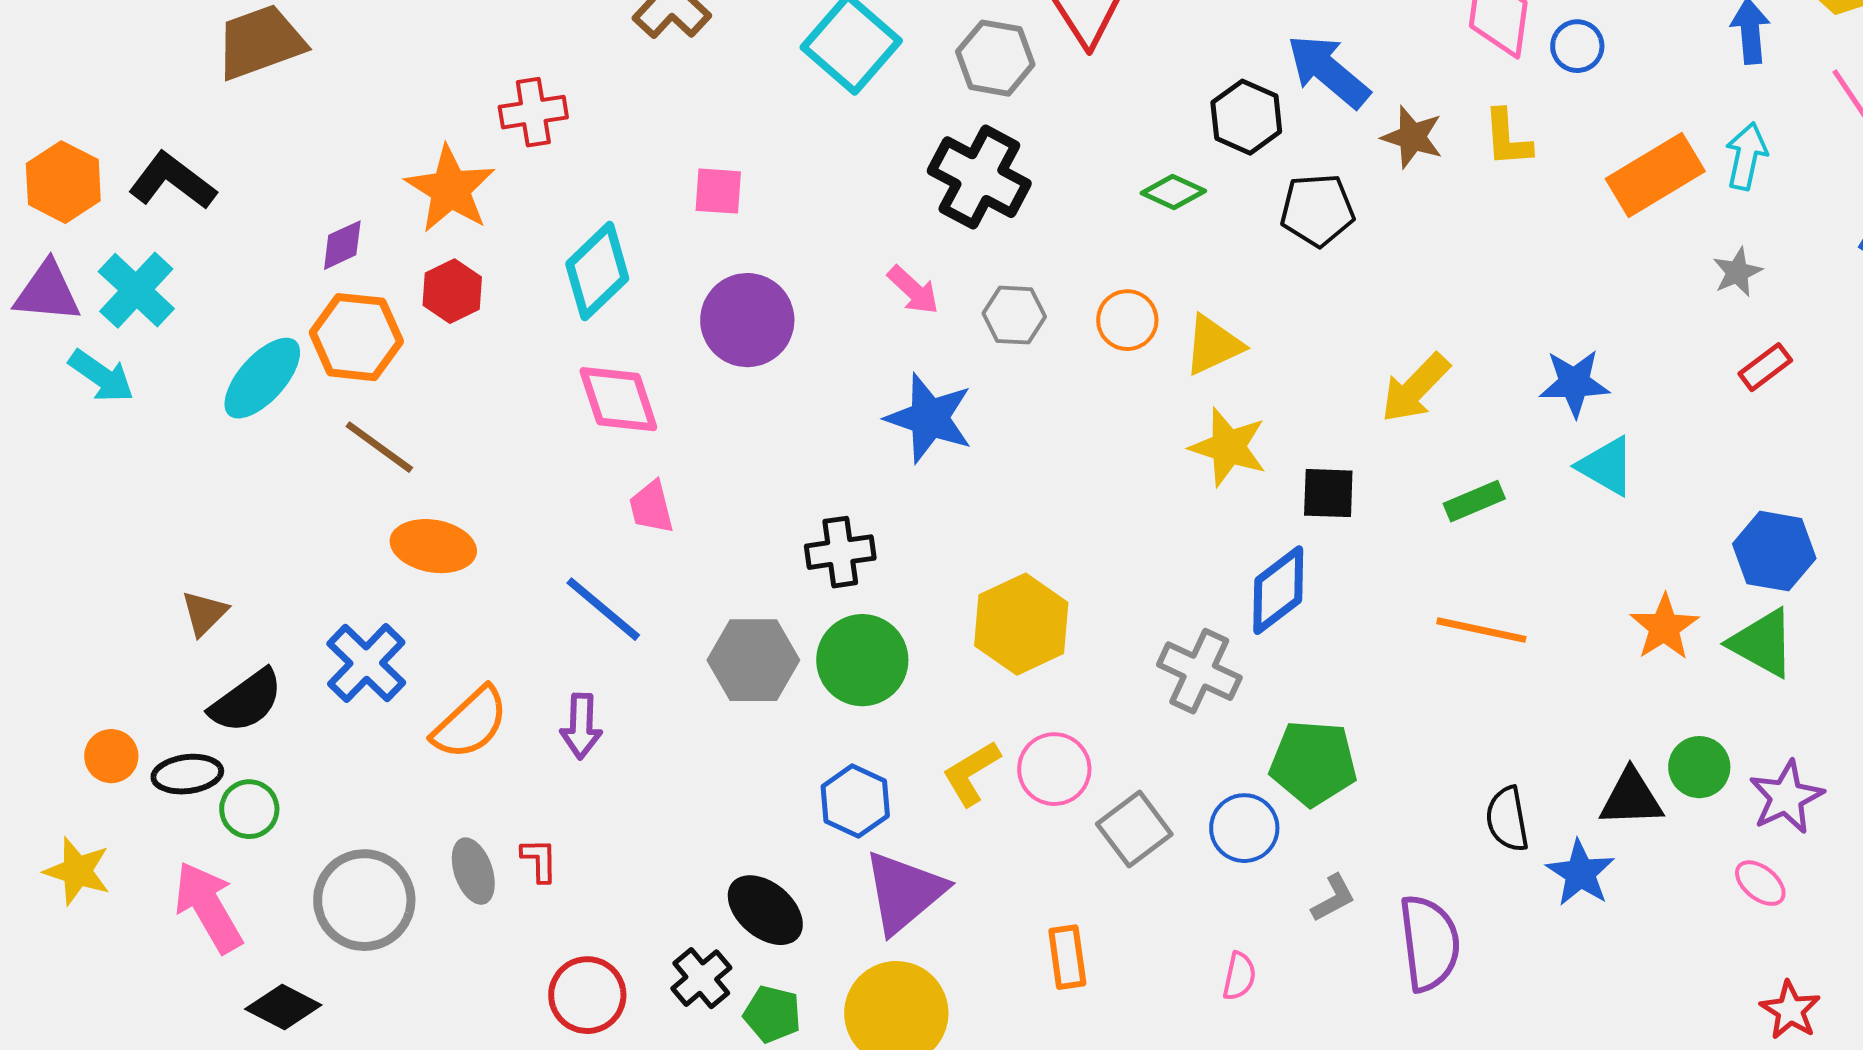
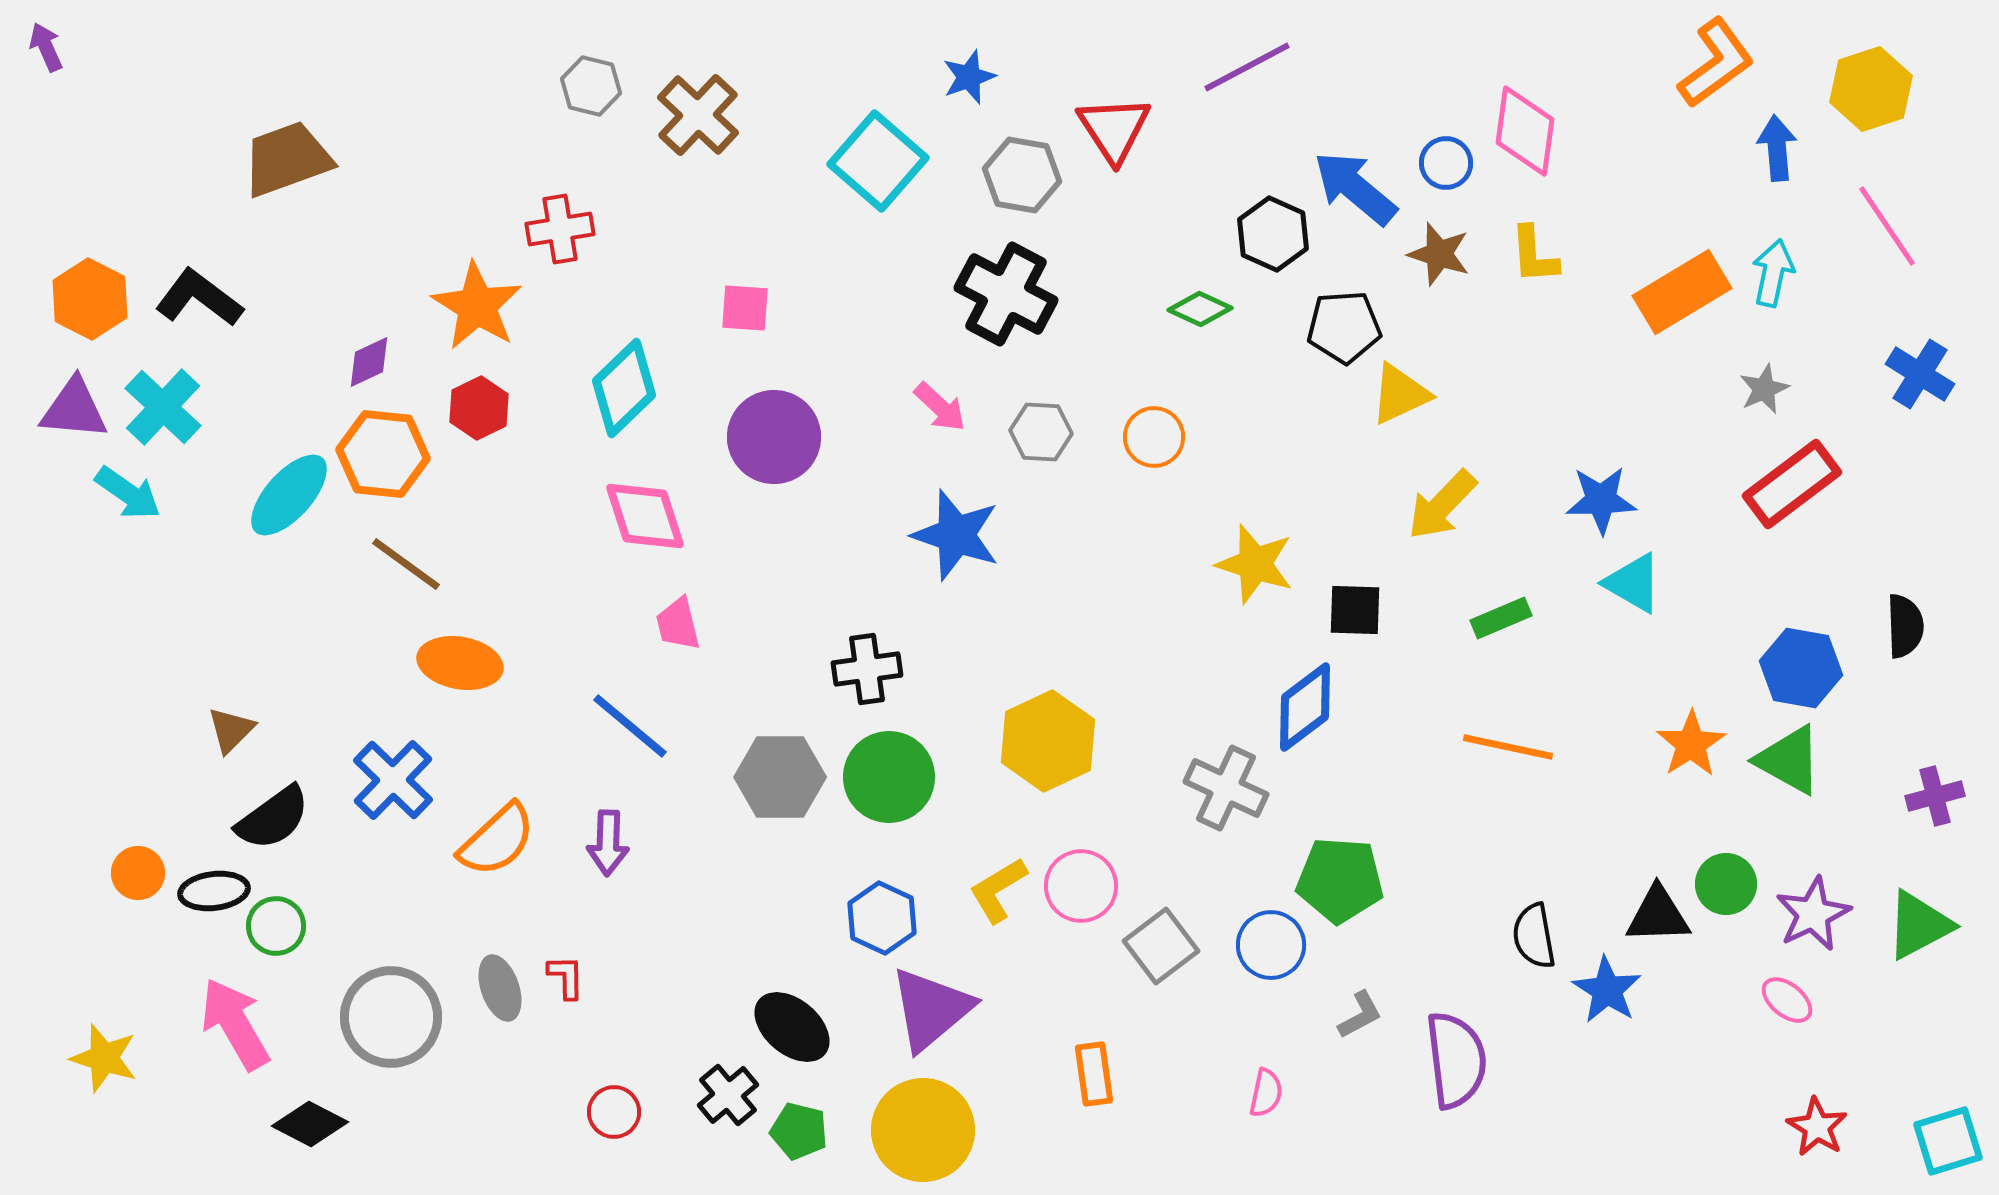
blue circle: (1577, 46) -> (1446, 163), moved
yellow triangle: (1213, 345) -> (1400, 394), moved
red rectangle: (1765, 367) -> (1792, 484), size x1.8
yellow star: (77, 871) -> (104, 1058), moved
red circle: (587, 995) -> (614, 1112), size x0.7

